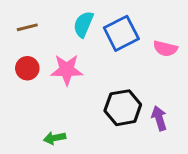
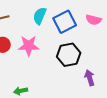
pink semicircle: (165, 49) -> (94, 20), moved
black hexagon: (123, 108) -> (69, 55), moved

